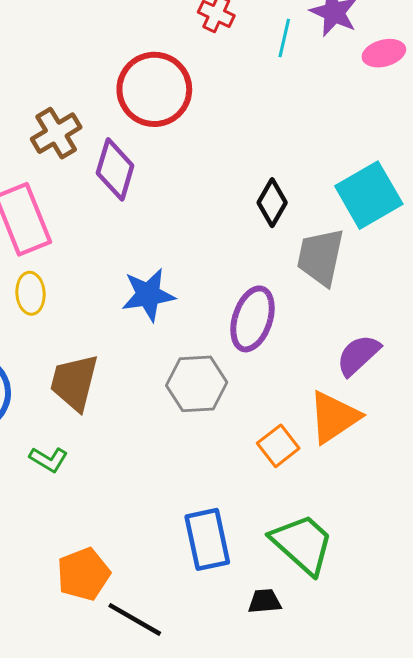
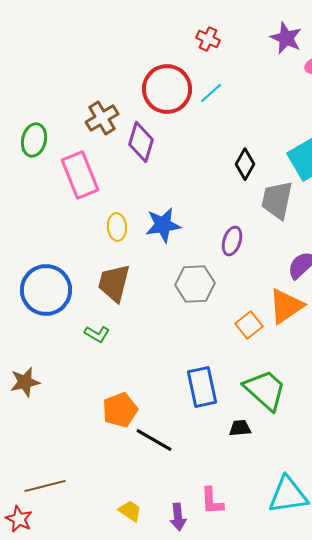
cyan line: (284, 38) -> (211, 93), moved, turned 35
yellow ellipse: (31, 293) -> (117, 227), moved
purple ellipse: (253, 319) -> (232, 241), size x0.7

